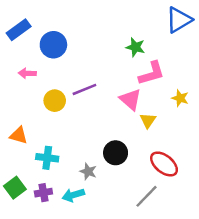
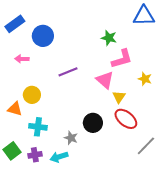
blue triangle: (179, 20) -> (144, 16), turned 30
yellow circle: (55, 101) -> (32, 95), moved
red ellipse: (164, 164) -> (126, 119), moved
gray line: (147, 196) -> (146, 146), moved

